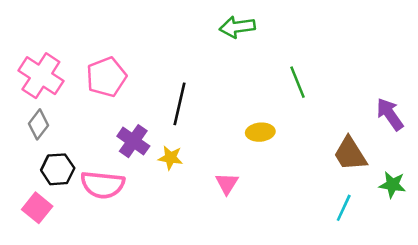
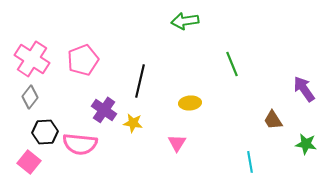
yellow ellipse: (260, 132) -> (190, 103), moved
brown trapezoid: (350, 154) -> (273, 120), size x0.7
cyan line: (344, 208) -> (250, 162), moved, turned -35

